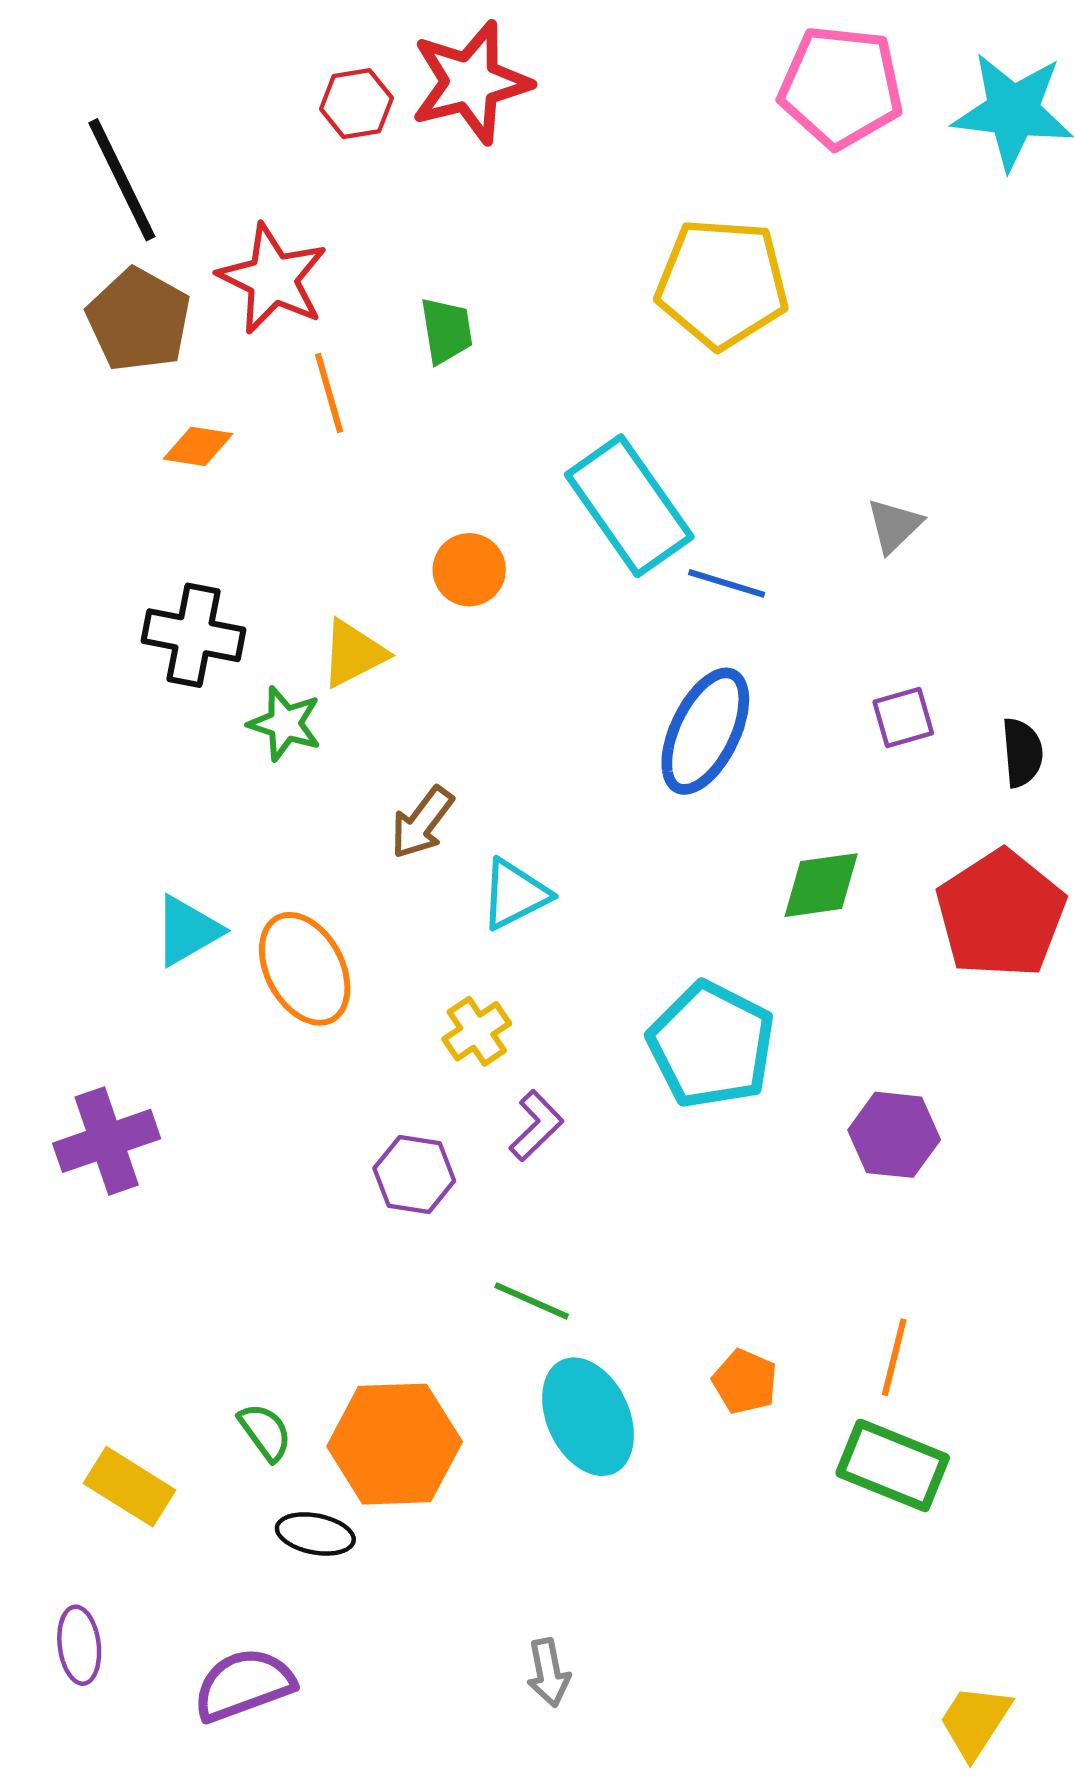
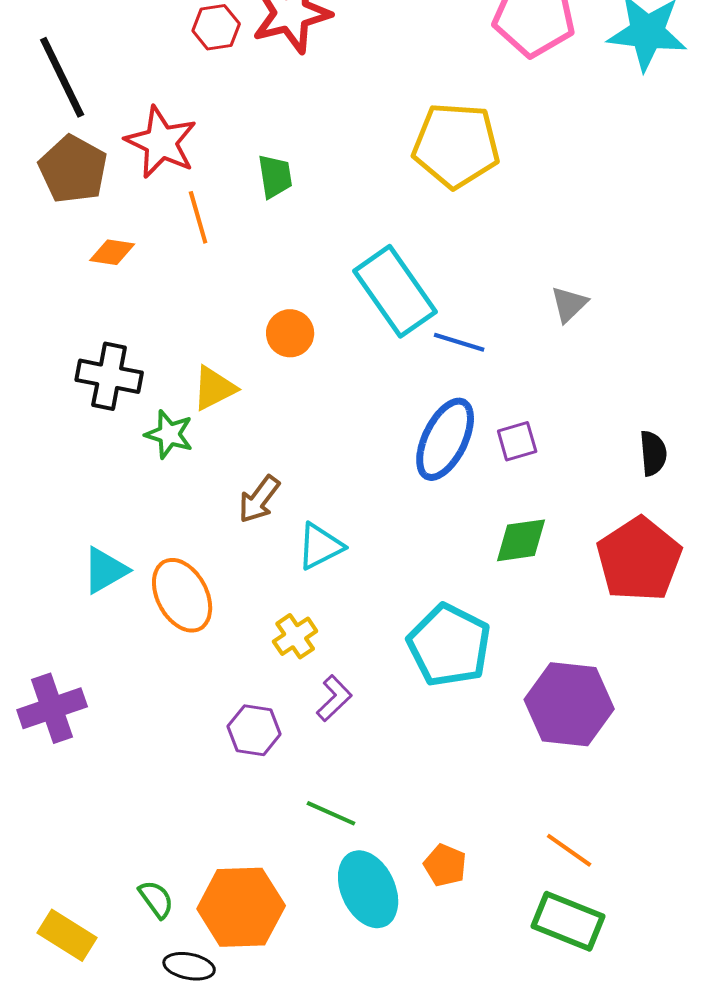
purple square: (903, 717) -> (517, 441), moved
purple hexagon: (894, 1135) -> (569, 704), size x1.5
orange line: (894, 1357) -> (569, 850), turned -69
orange pentagon: (745, 1382) -> (445, 865), moved

